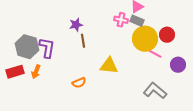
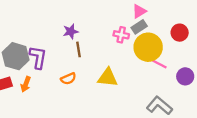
pink cross: (121, 20) -> (121, 35), moved
gray rectangle: (137, 21) -> (139, 27), turned -56
red circle: (167, 35) -> (180, 33), moved
orange semicircle: (79, 83) -> (68, 79), moved

